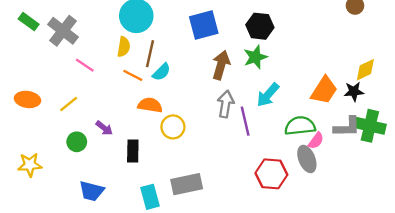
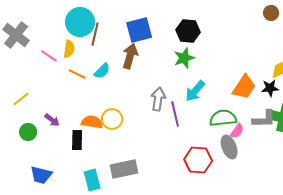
brown line: (150, 54) -> (95, 34), moved
pink line: (85, 65) -> (49, 56), moved
brown arrow: (221, 65) -> (130, 56), moved
orange semicircle: (150, 105) -> (92, 122), moved

